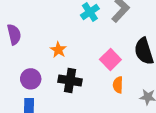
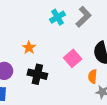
orange semicircle: (118, 85) -> (93, 76), moved

